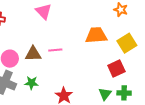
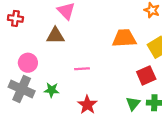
pink line: (55, 50) -> (82, 69), moved
brown triangle: (33, 54) -> (55, 36), moved

